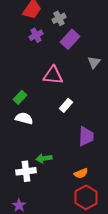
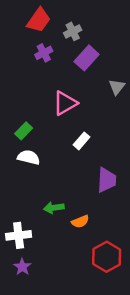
pink triangle: (53, 75) -> (65, 103), turned -35
white cross: (26, 171) -> (19, 235), moved
orange semicircle: (81, 173) -> (80, 222), moved

